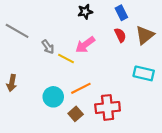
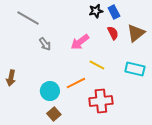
black star: (85, 12) -> (96, 11), moved
gray line: (17, 31) -> (28, 18), moved
yellow line: (66, 59) -> (97, 65), moved
brown square: (76, 114) -> (54, 114), moved

